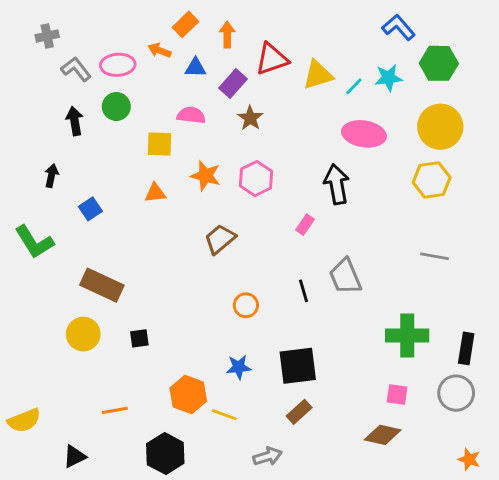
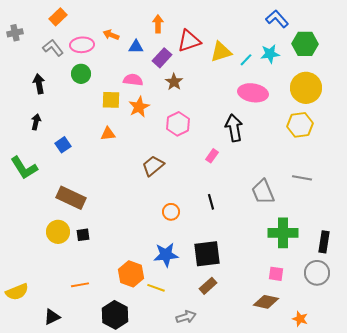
orange rectangle: (185, 24) -> (58, 17), moved
gray cross: (47, 36) -> (15, 33), moved
black arrow: (75, 121) -> (39, 84), moved
orange star: (206, 176) -> (139, 107), moved, turned 30
gray trapezoid: (345, 276) -> (263, 192), moved
black square: (139, 338) -> (83, 235), moved
blue star: (239, 367) -> (166, 255), size x1.4
orange star: (469, 459) -> (300, 319), moved

